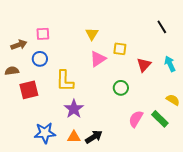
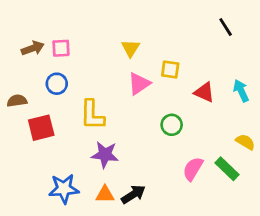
black line: (162, 27) -> (226, 27), moved
brown arrow: (19, 45) -> (33, 48), moved
red triangle: (144, 65) -> (204, 92), turned -49
purple star: (74, 109) -> (105, 155), turned -30

